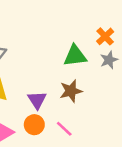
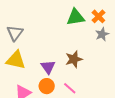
green triangle: (75, 56) -> (75, 17), moved

